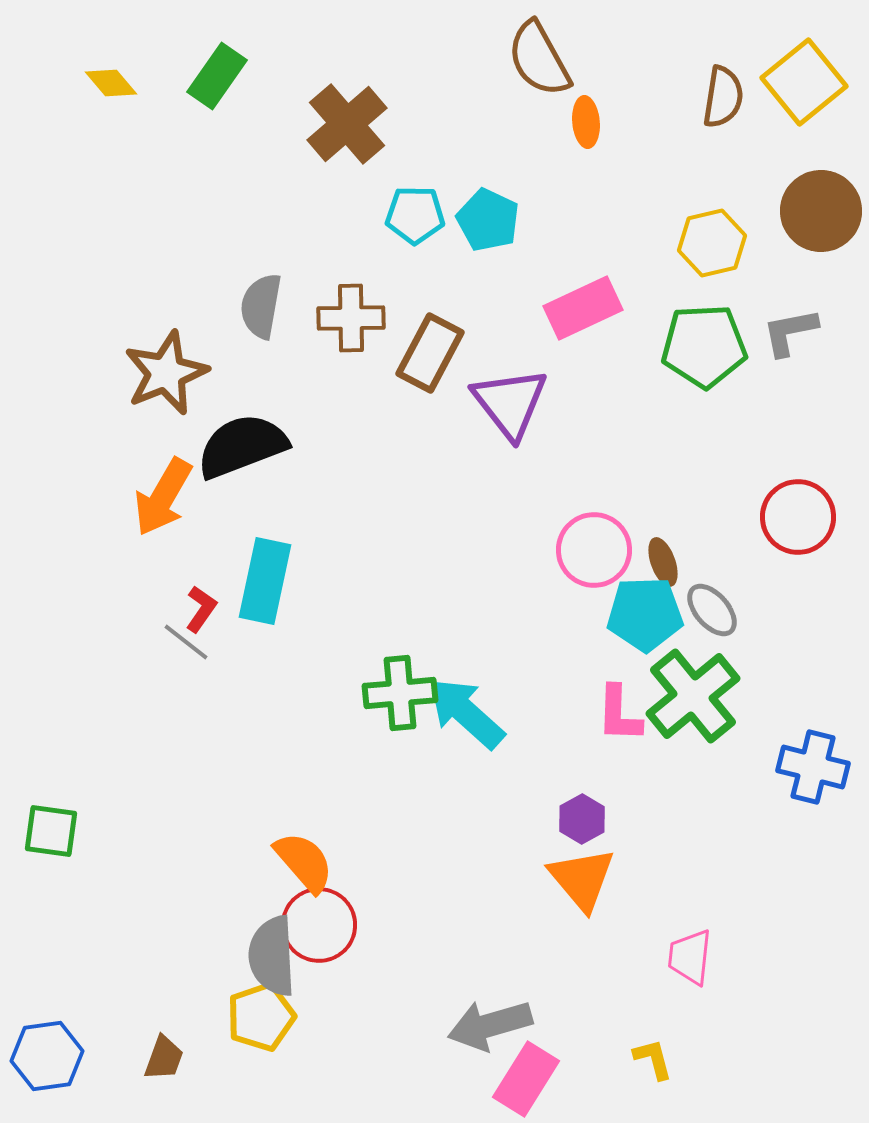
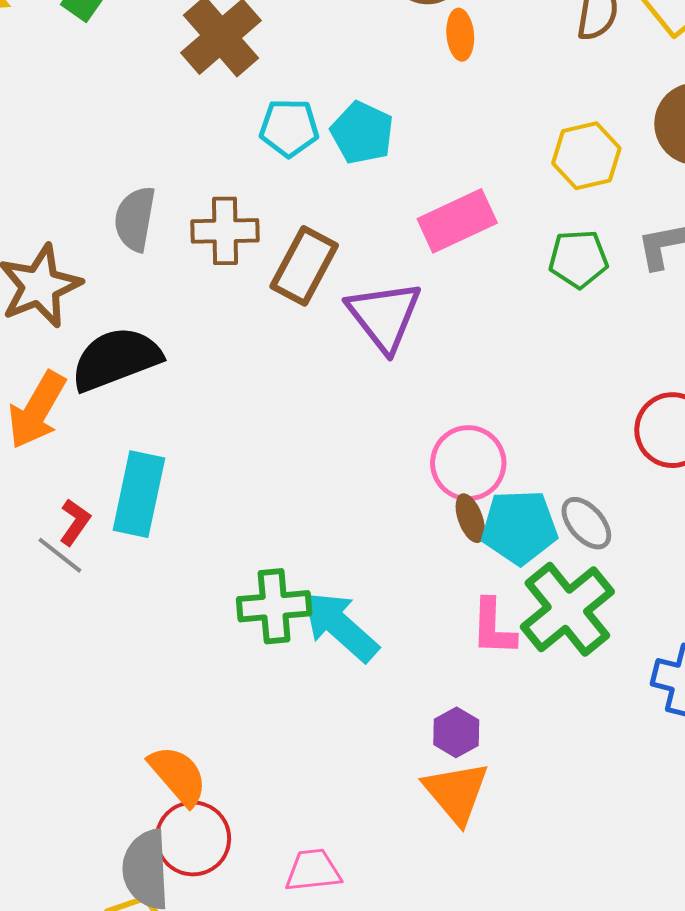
green pentagon: (704, 346) -> (578, 259), size x0.7
brown ellipse: (663, 562) -> (470, 518), moved
pink trapezoid: (690, 957) -> (313, 871), moved, turned 78

